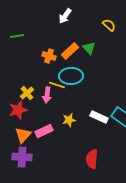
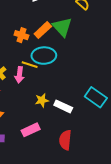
green triangle: (89, 48) -> (62, 27), size x1.5
white rectangle: (99, 117) -> (63, 106), moved
pink rectangle: (44, 131) -> (31, 130), moved

